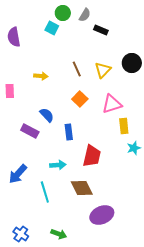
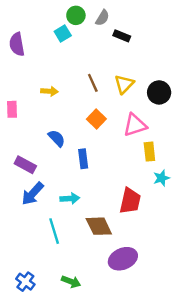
cyan square: (52, 28) -> (63, 33), turned 32
black circle: (132, 63) -> (159, 92), moved
purple rectangle: (30, 131) -> (25, 165), moved
red trapezoid: (92, 156) -> (130, 201), moved
blue arrow: (18, 174) -> (33, 194), moved

